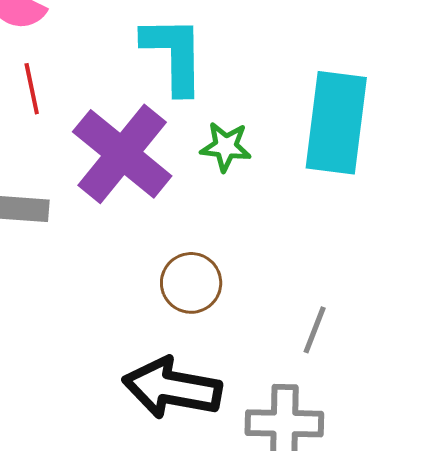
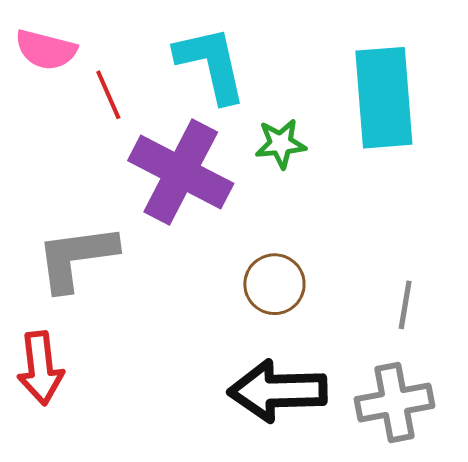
red line: (32, 89) -> (108, 95), moved

